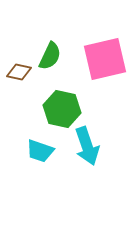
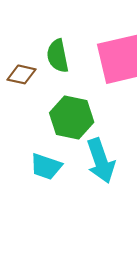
green semicircle: (50, 56) -> (58, 56), turned 144

